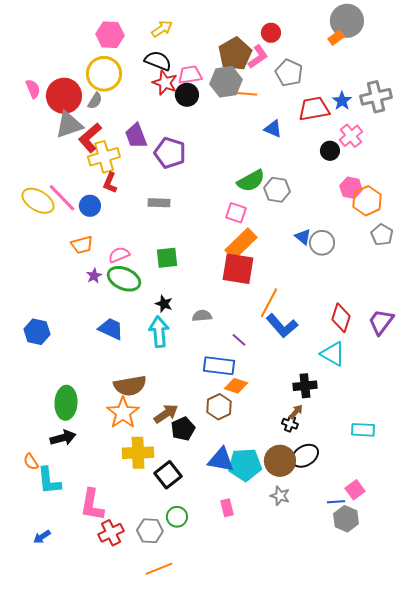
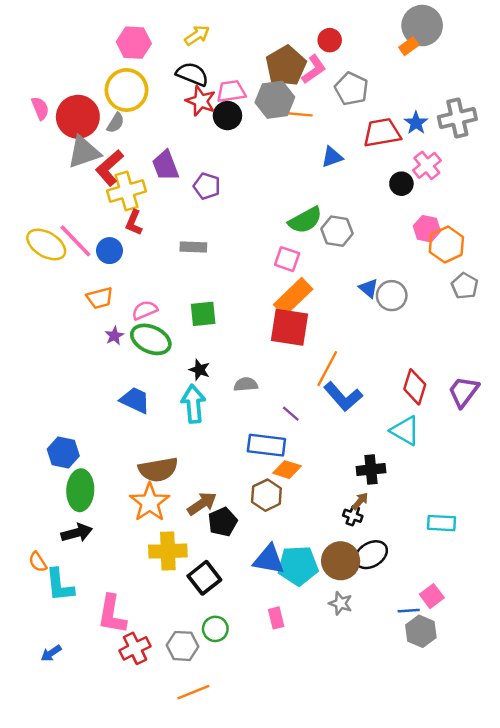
blue triangle: (273, 129) -> (332, 157), turned -42
purple pentagon: (170, 153) -> (207, 186), size x0.7
blue hexagon: (37, 332) -> (63, 453), moved

